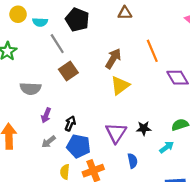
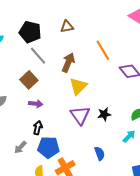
brown triangle: (125, 13) -> (67, 27), moved
gray line: (57, 44) -> (38, 56), moved
purple arrow: (46, 115) -> (36, 104), moved, turned -96
black star: (144, 128) -> (104, 114), moved
purple triangle: (116, 133) -> (80, 115), moved

